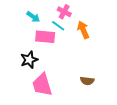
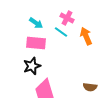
pink rectangle: (45, 37) -> (36, 43), moved

